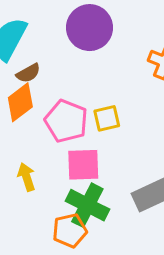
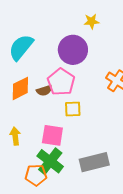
brown semicircle: (28, 73) -> (44, 90), moved
pink pentagon: (66, 121) -> (61, 82), moved

